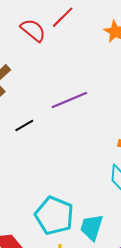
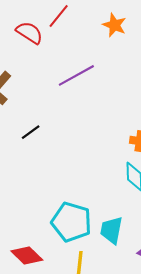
purple line: (69, 100) -> (76, 75), moved

